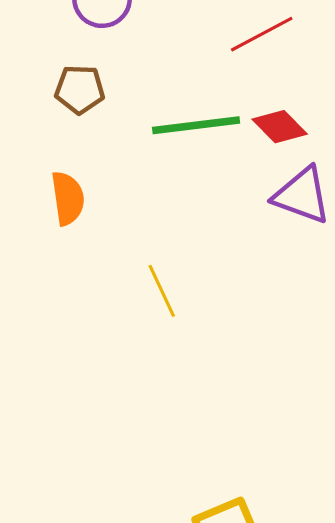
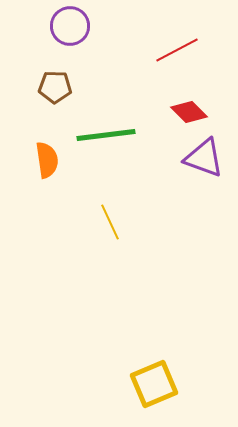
green line: (196, 125) -> (106, 135), moved

